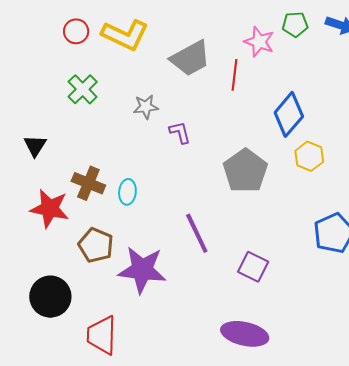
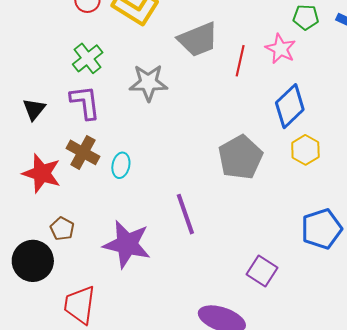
pink star: (259, 42) -> (280, 49), moved
gray star: (146, 107) -> (148, 83), size x1.5
purple L-shape: (180, 132) -> (85, 102), moved, size x1.5
brown pentagon: (96, 245) -> (62, 229), moved, size x0.7
purple square: (253, 267) -> (262, 271), moved

